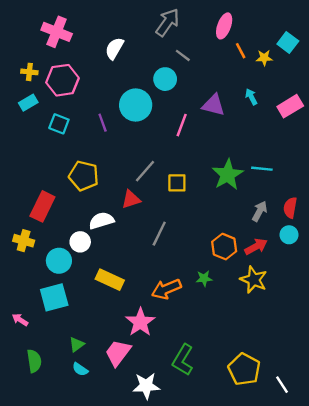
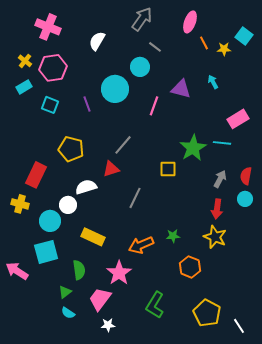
yellow cross: (29, 72) -> (25, 61), turned 32
pink rectangle: (290, 106) -> (238, 119), moved
yellow square: (177, 183) -> (168, 169), moved
orange hexagon: (224, 247) -> (190, 267), moved
red arrow: (256, 247) -> (217, 209), turned 126
pink arrow: (20, 320) -> (17, 271), size x1.6
green semicircle: (34, 361) -> (79, 270), moved
white star: (146, 386) -> (108, 325), moved, size x0.6

